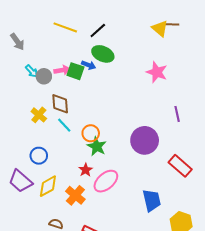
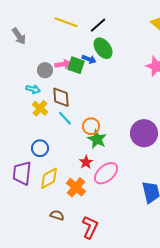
green ellipse: (103, 54) -> (103, 48), turned 30
cyan arrow: (32, 71) -> (33, 89), moved, turned -32
purple trapezoid: (20, 181) -> (22, 173), turned 55

